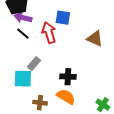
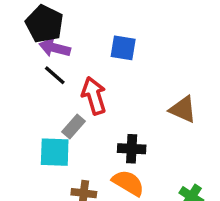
red arrow: (49, 33) -> (94, 96), moved
brown triangle: (95, 39) -> (183, 109), moved

